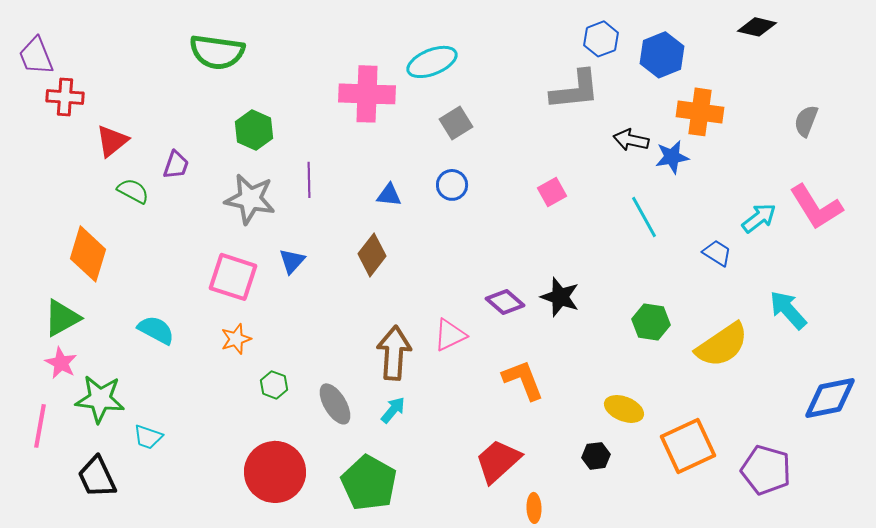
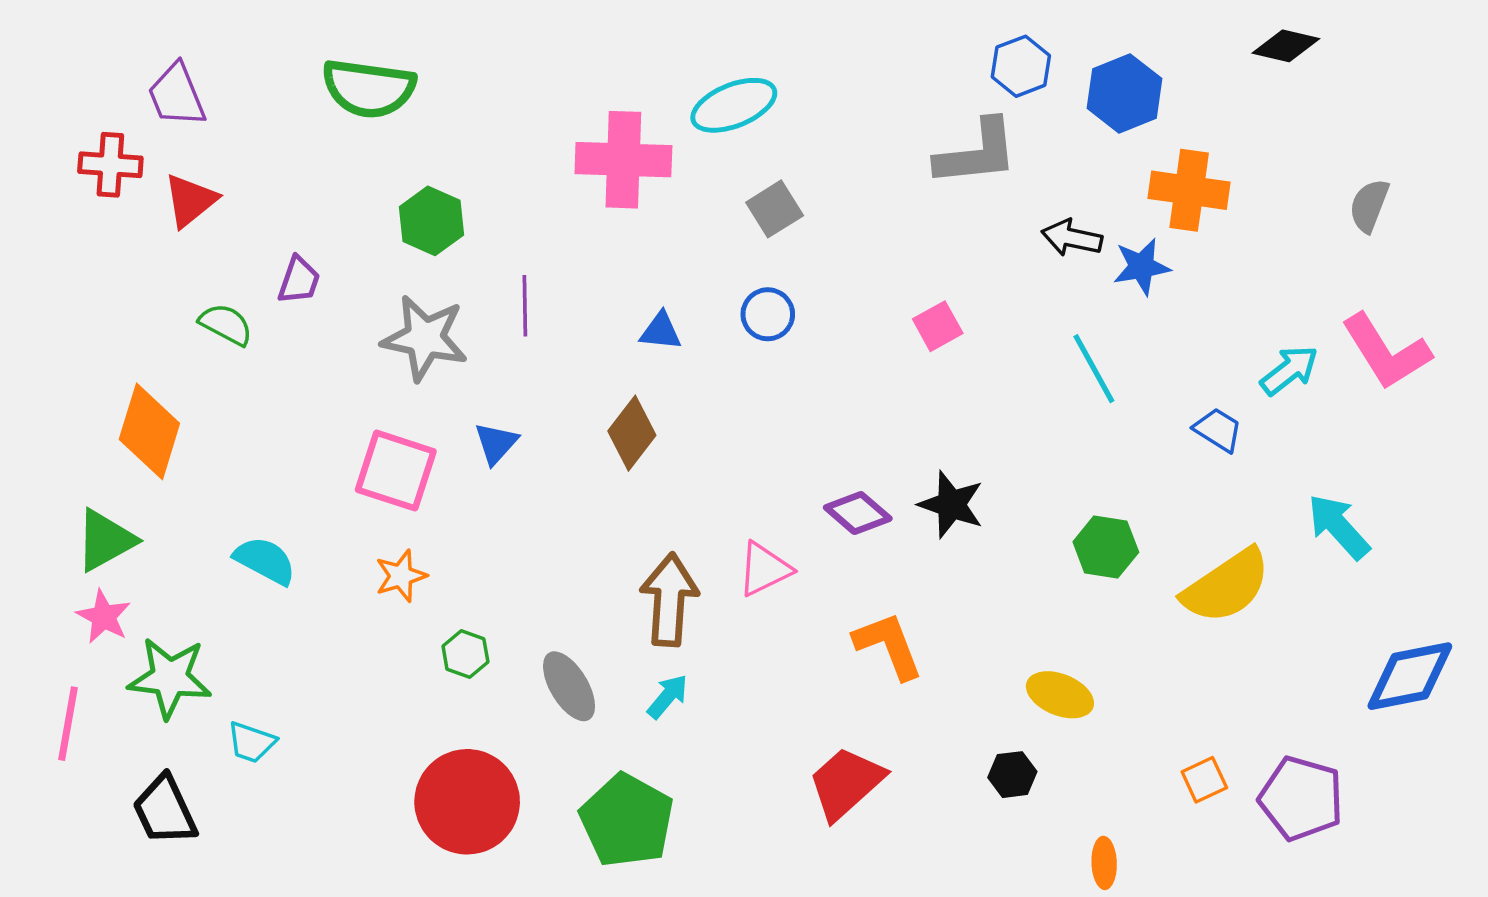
purple trapezoid: (36, 56) -> (177, 95), moved
red triangle: (112, 141) -> (190, 200), moved
orange square: (688, 446) -> (1204, 780), moved, size x0.5
orange ellipse: (534, 508) -> (1104, 863), moved

